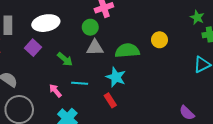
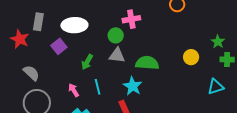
yellow circle: (159, 40) -> (191, 57), moved
green arrow: (65, 59) -> (87, 62), turned 70
cyan line: (80, 83) -> (98, 87), turned 63

